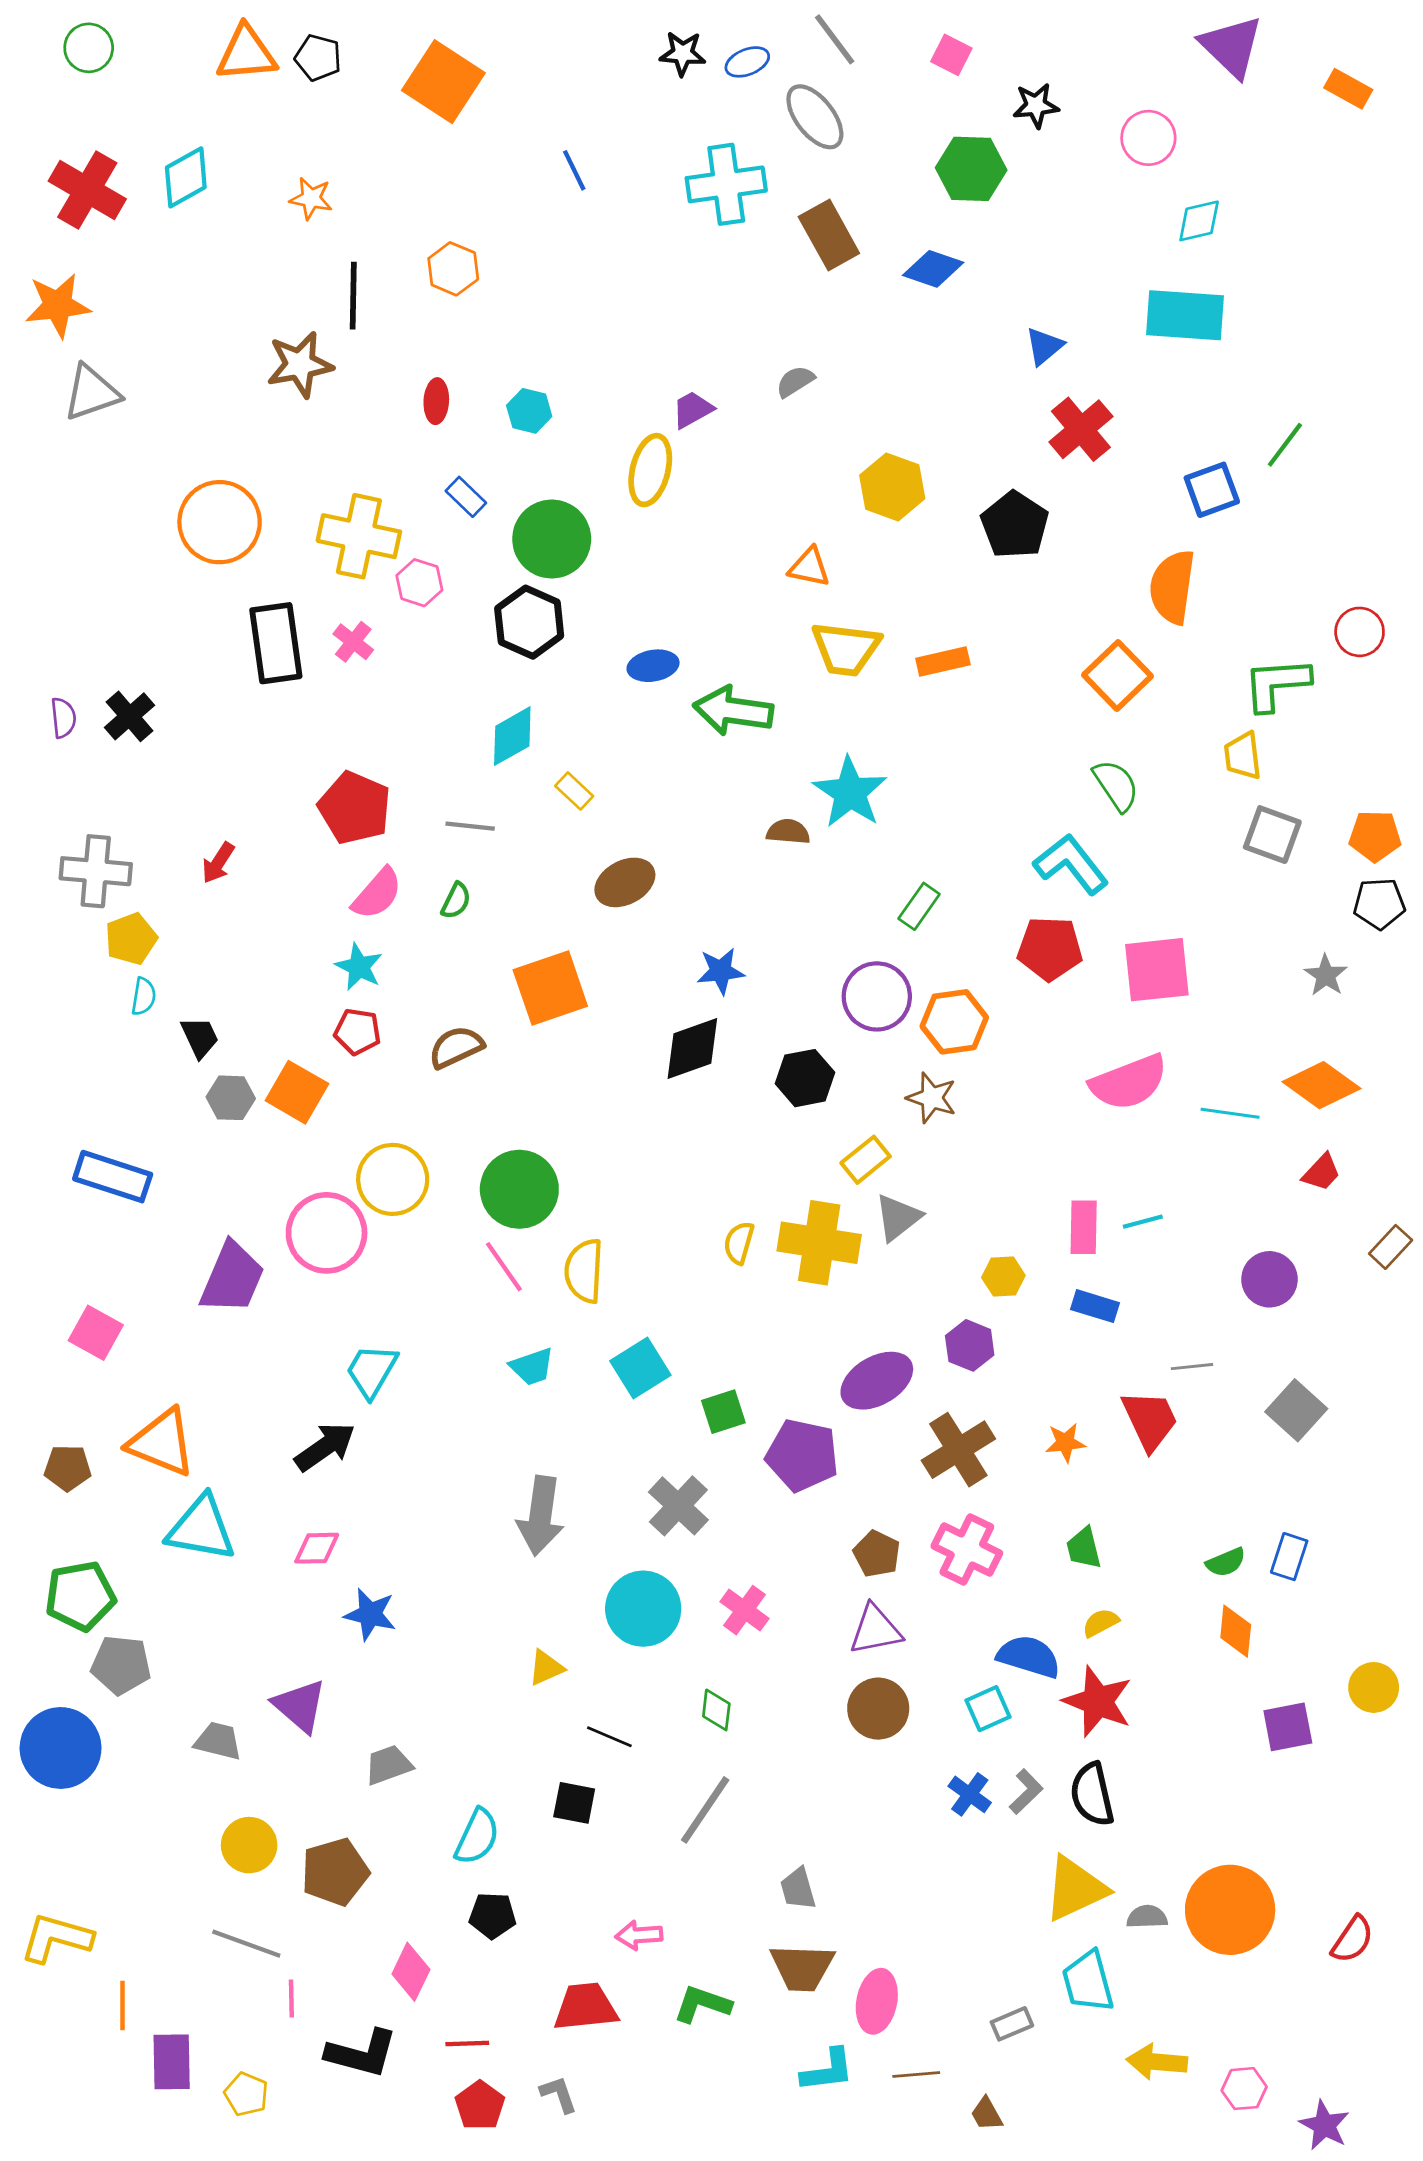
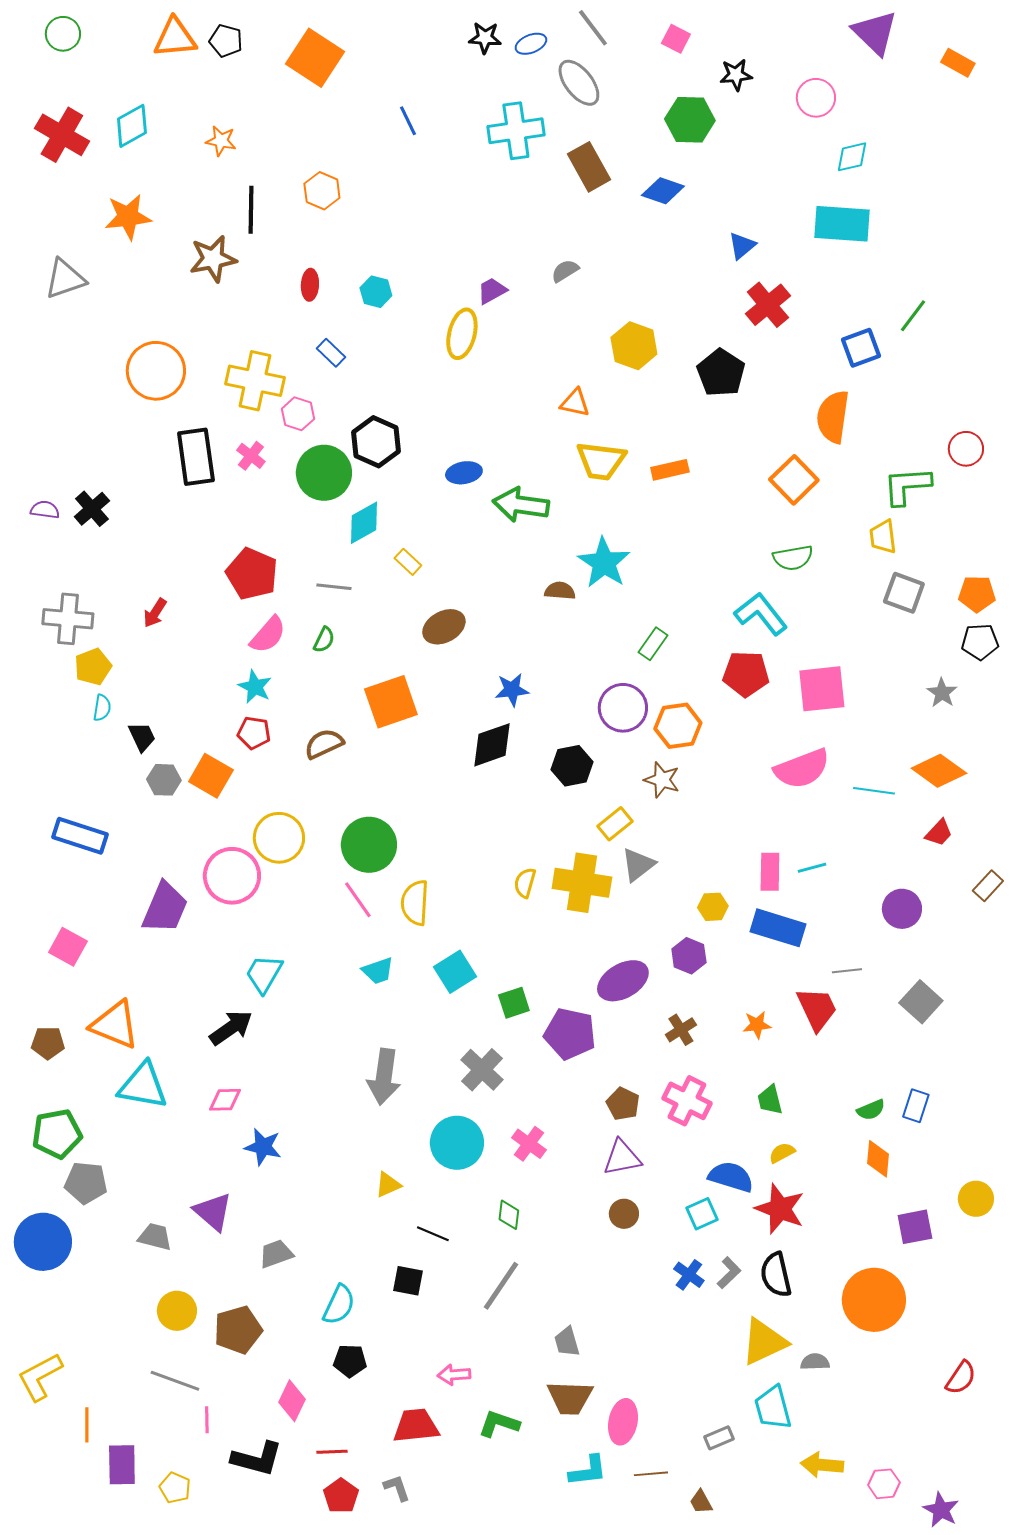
orange star: (58, 305) -> (128, 217), moved
green circle: (552, 539) -> (324, 473), moved
purple semicircle: (63, 718) -> (45, 510), turned -76
green semicircle: (1116, 785) -> (793, 558), turned 114
blue rectangle: (1095, 1306) -> (778, 928), size x1.6
brown cross: (958, 1450) -> (681, 1030), size x0.6
brown circle: (878, 1709) -> (624, 1214), size x0.7
orange circle: (1230, 1910) -> (874, 1300), moved
yellow L-shape: (56, 1938) -> (40, 1377), turned -44

